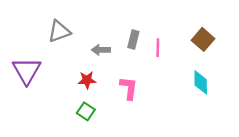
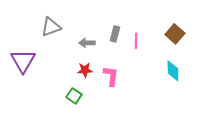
red star: (87, 80) -> (85, 70), moved

